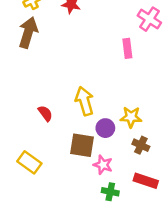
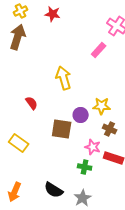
pink rectangle: (127, 48) -> (99, 50), turned 49
yellow arrow: (85, 101) -> (64, 78), moved
pink star: (103, 165) -> (93, 147), moved

